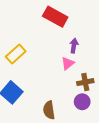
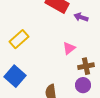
purple arrow: (74, 46) -> (81, 17), moved, turned -80

